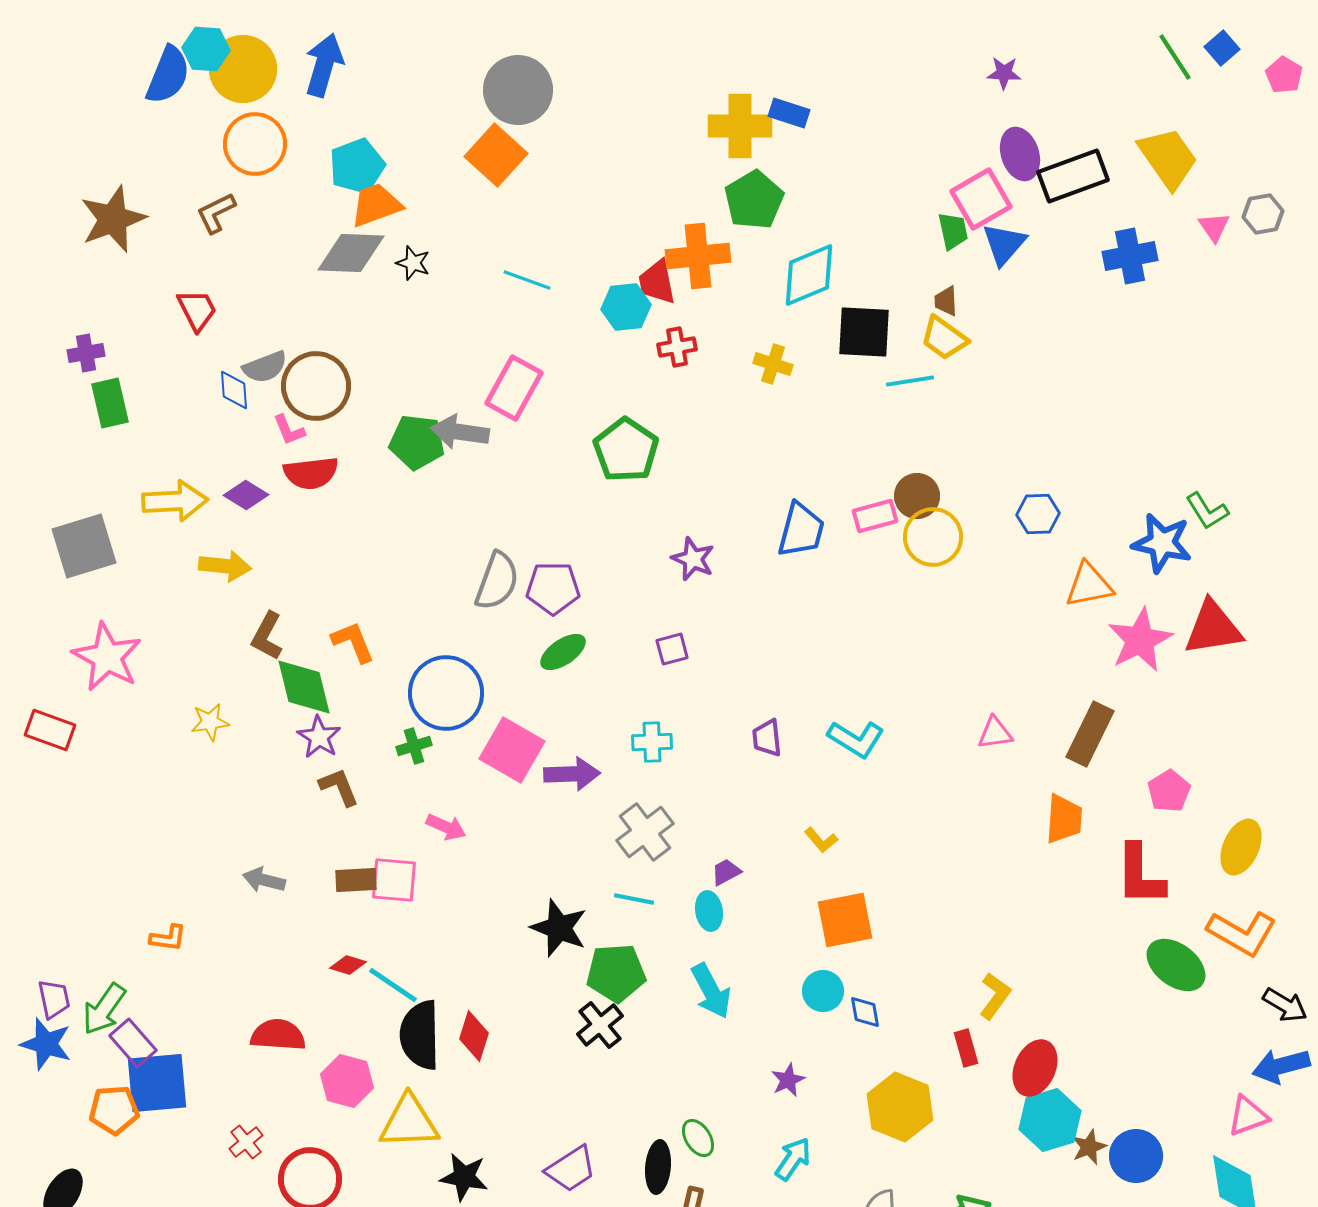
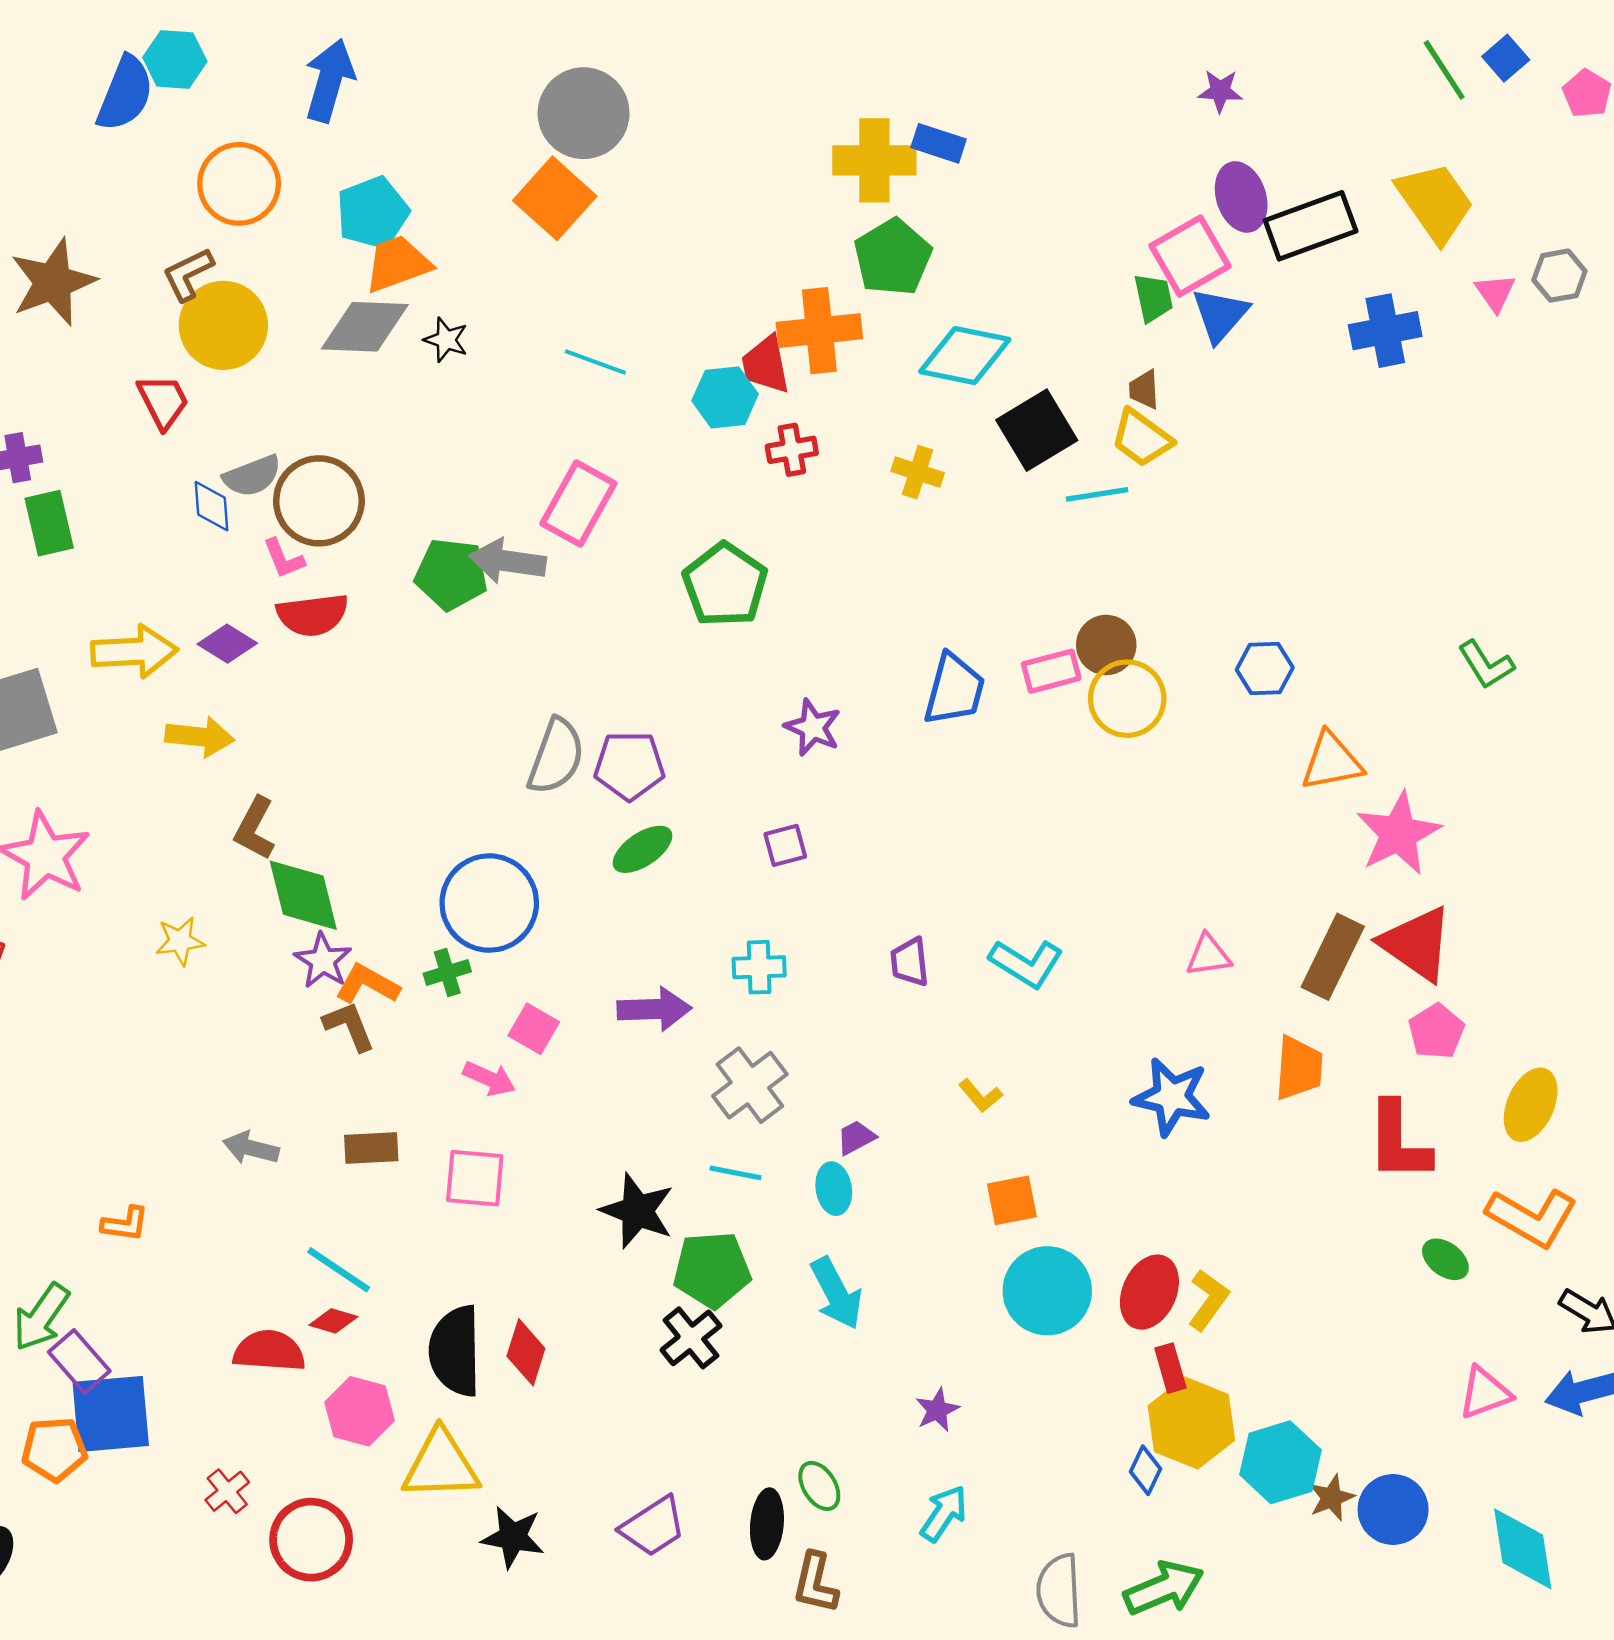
yellow circle: (243, 69) -> (223, 325), moved
cyan diamond: (809, 275) -> (965, 355), turned 34
black square: (864, 332) -> (1037, 430), turned -34
blue star: (1162, 543) -> (1172, 1097), moved
red triangle: (1213, 628) -> (1417, 944), moved, turned 44
orange L-shape: (353, 642) -> (367, 984), moved, turned -39
pink square: (512, 750) -> (534, 1029), moved, size x0.6
pink square: (394, 880) -> (475, 1178), moved
orange square: (845, 920) -> (1012, 1200), size x0.7
red diamond: (348, 965) -> (333, 1321), moved
green ellipse: (1176, 965) -> (1445, 1259), size x0.6
cyan line: (393, 985) -> (339, 1270), moved
cyan circle: (823, 991) -> (1047, 1291), moved, size x1.6
blue diamond: (865, 1012) -> (1146, 1470), moved, turned 36
red ellipse: (1035, 1068) -> (1149, 1292), moved
yellow hexagon: (900, 1107) -> (1191, 1423), moved
pink triangle: (1248, 1116) -> (1485, 1393), moved

